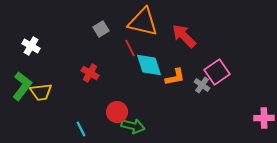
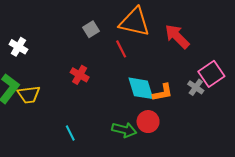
cyan diamond: (149, 65) -> (141, 88), moved
orange L-shape: (175, 77) -> (163, 93), moved
red circle: (117, 112) -> (148, 122), moved

